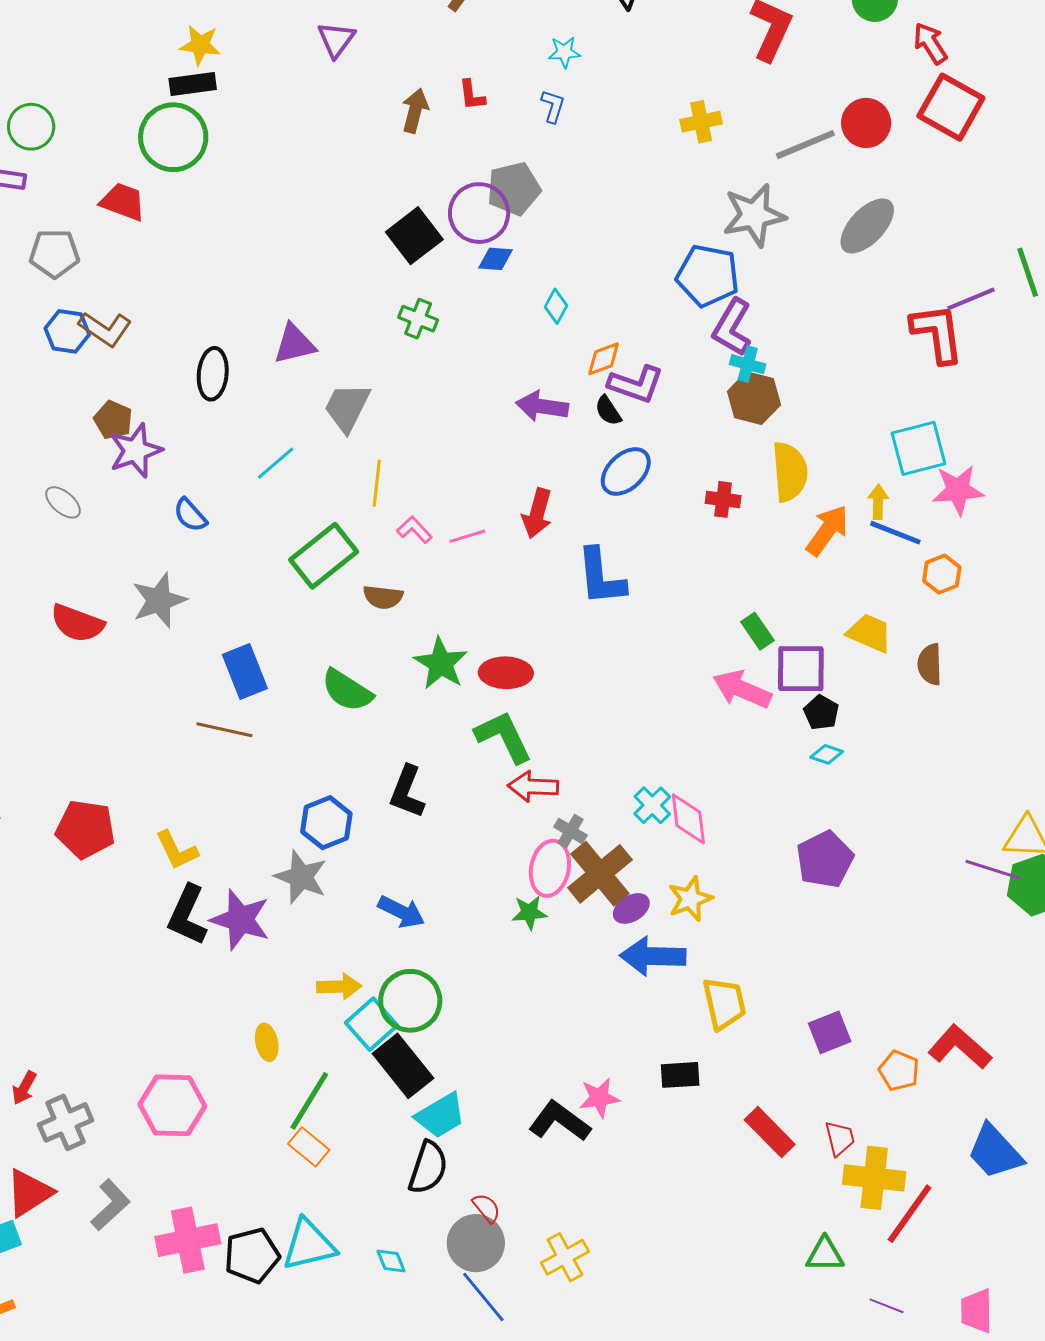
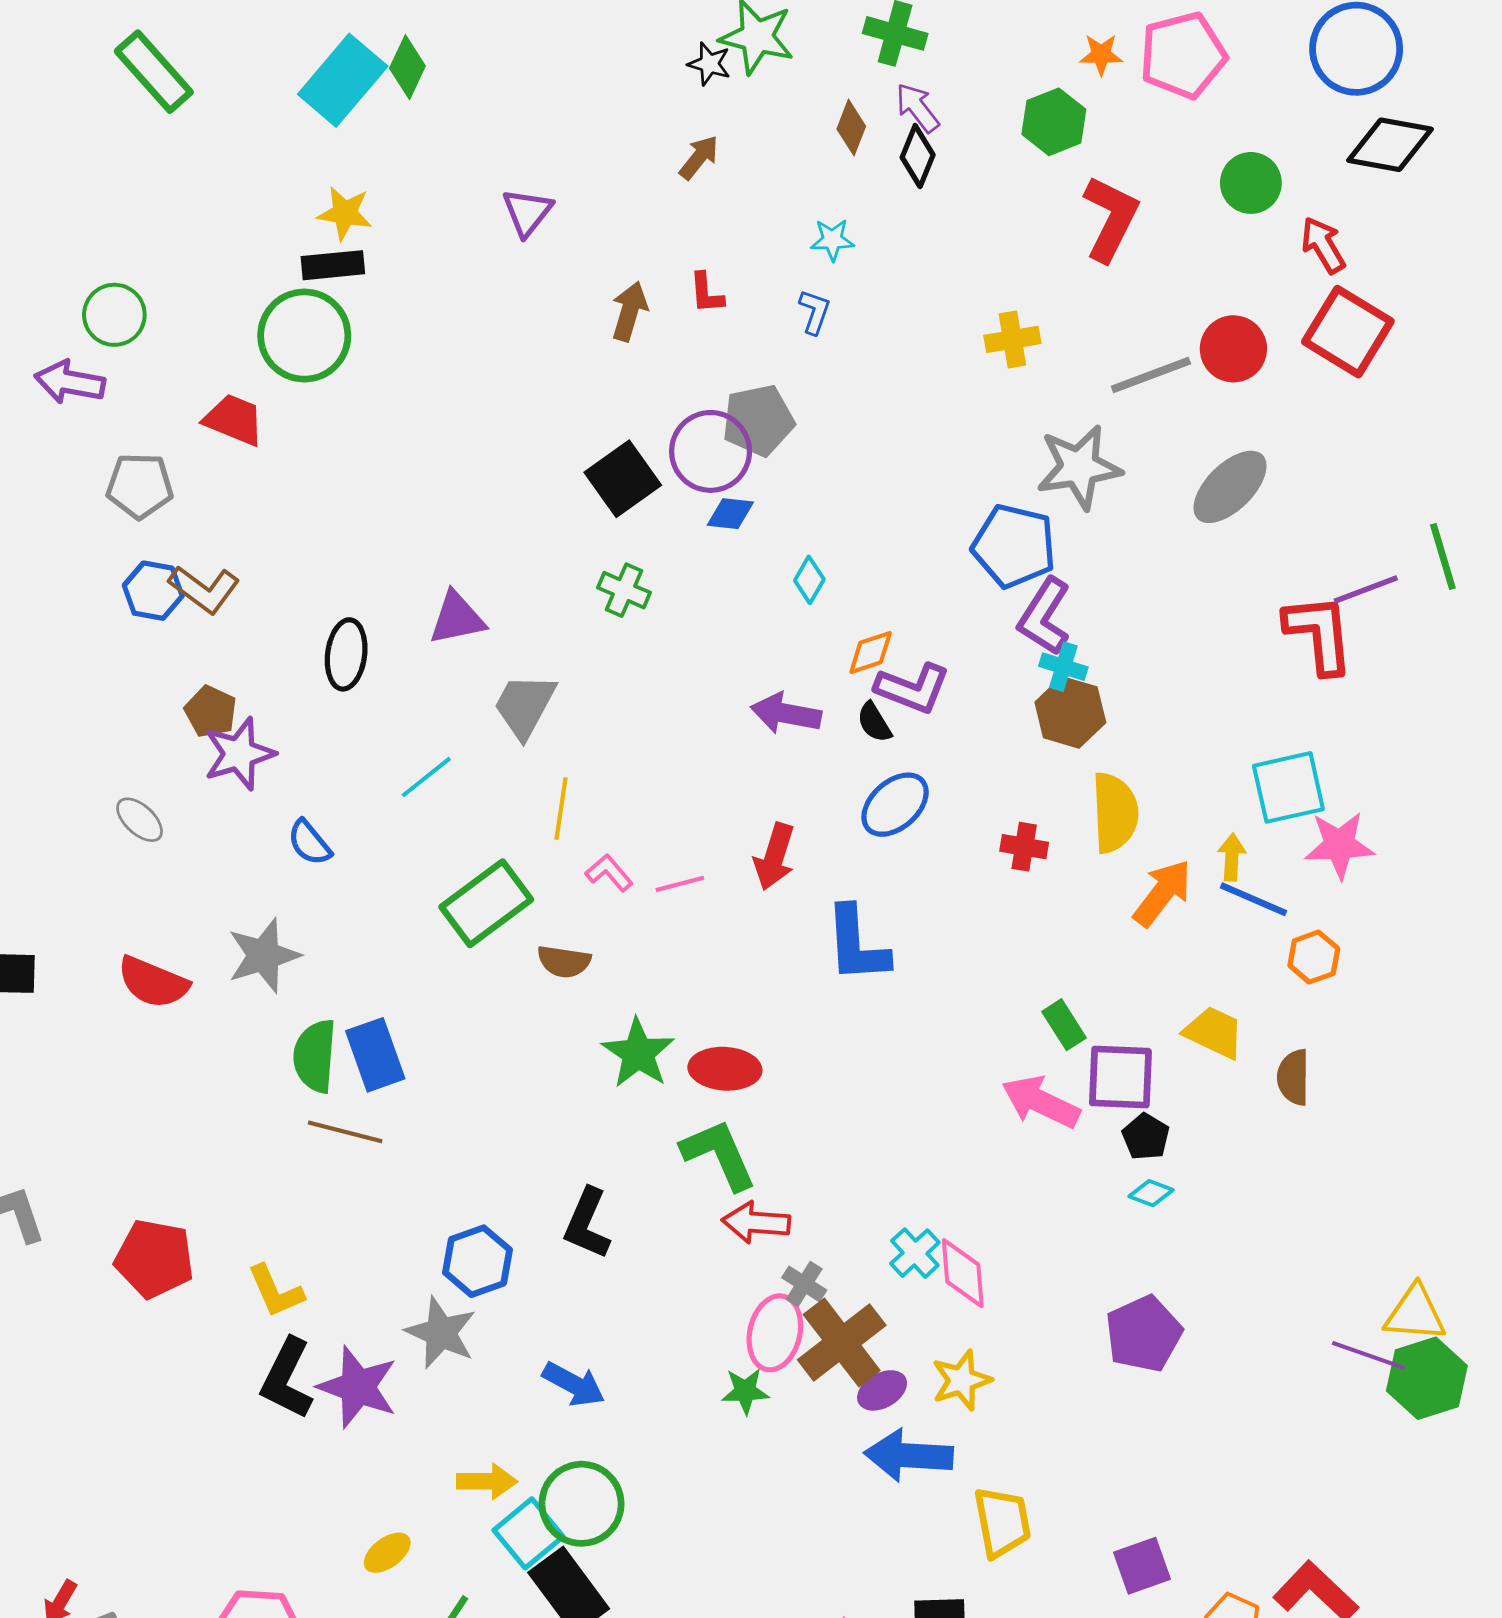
green semicircle: (347, 690) -> (315, 1056), moved, turned 60
yellow ellipse: (267, 1042) -> (387, 1553), turned 63

